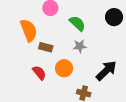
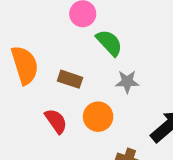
green semicircle: (77, 23) -> (109, 43), moved
orange semicircle: (29, 30) -> (25, 65), moved

